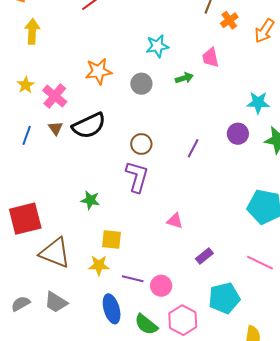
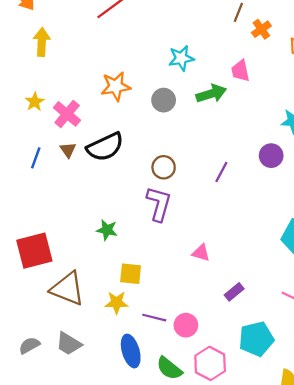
green arrow: (184, 78) -> (211, 94), size x1.5

